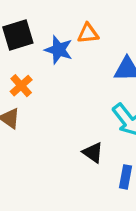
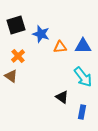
orange triangle: (88, 33) -> (60, 47), moved

